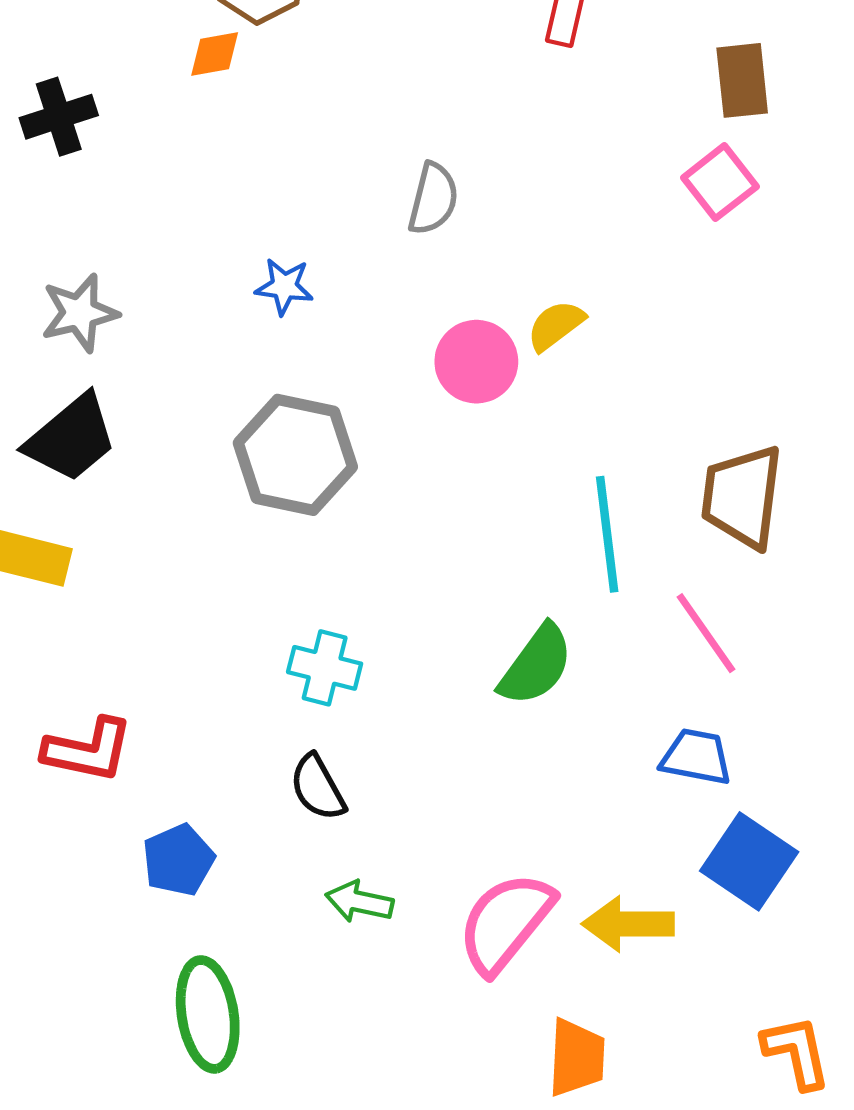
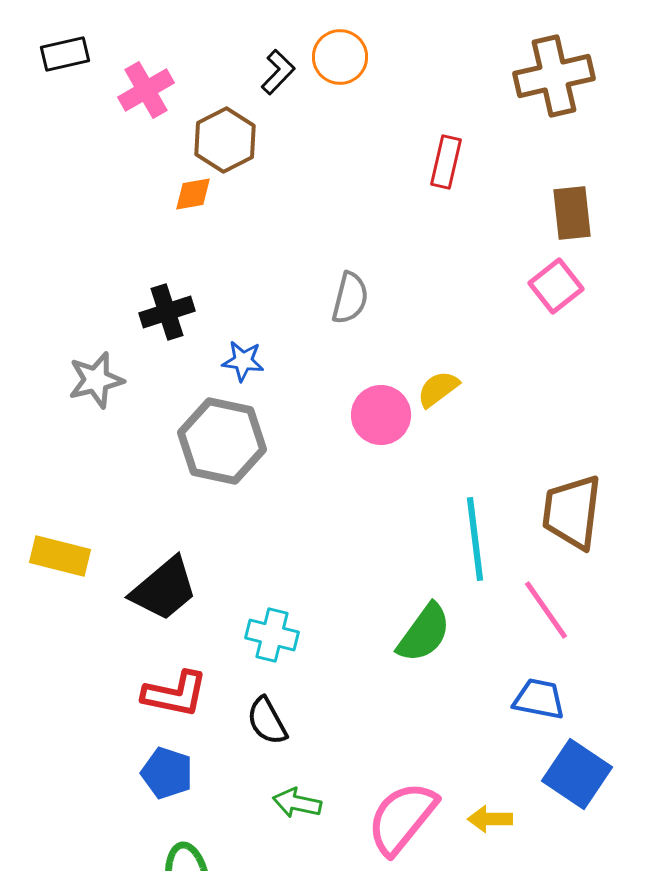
black cross: (59, 117) -> (167, 312), moved
black trapezoid: (71, 438) -> (164, 589), moved
gray hexagon: (295, 455) -> (222, 441), moved
red L-shape: (88, 750) -> (175, 694), moved
blue pentagon: (178, 860) -> (167, 773), turned -30
yellow arrow: (628, 924) -> (490, 819), size x0.7

